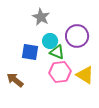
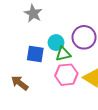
gray star: (41, 17) -> (33, 13), moved
green triangle: (57, 52) -> (63, 54), turned -35

